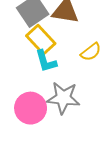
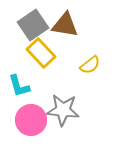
cyan L-shape: (46, 61) -> (19, 86), moved

